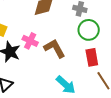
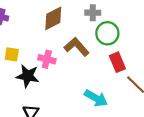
brown L-shape: (55, 48) -> (77, 47), moved

